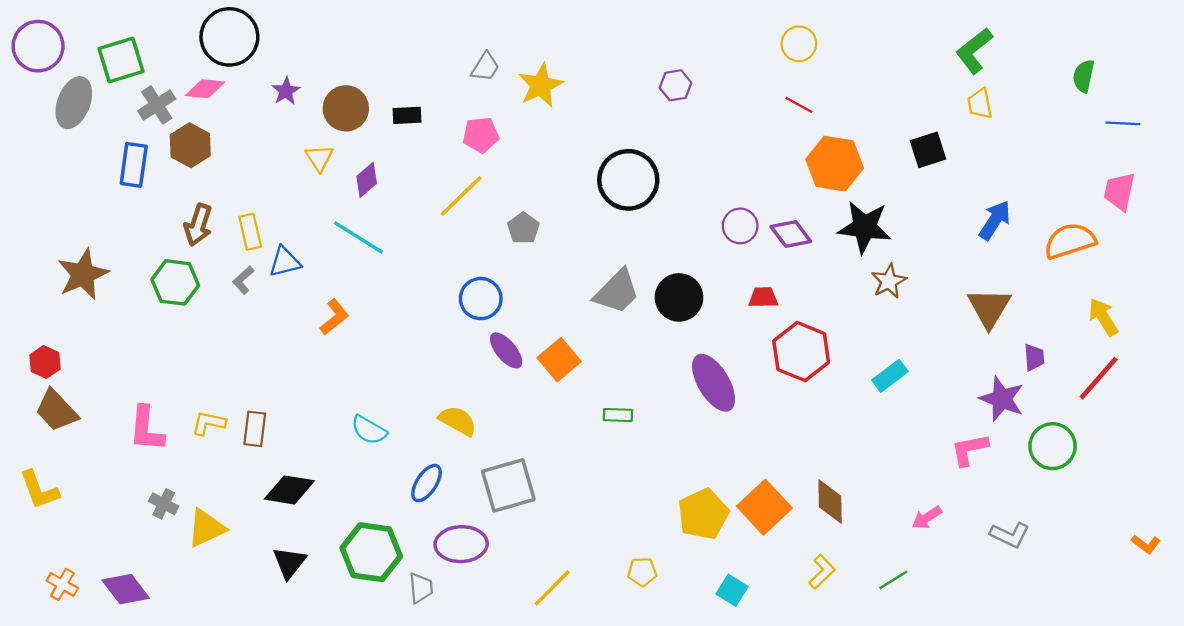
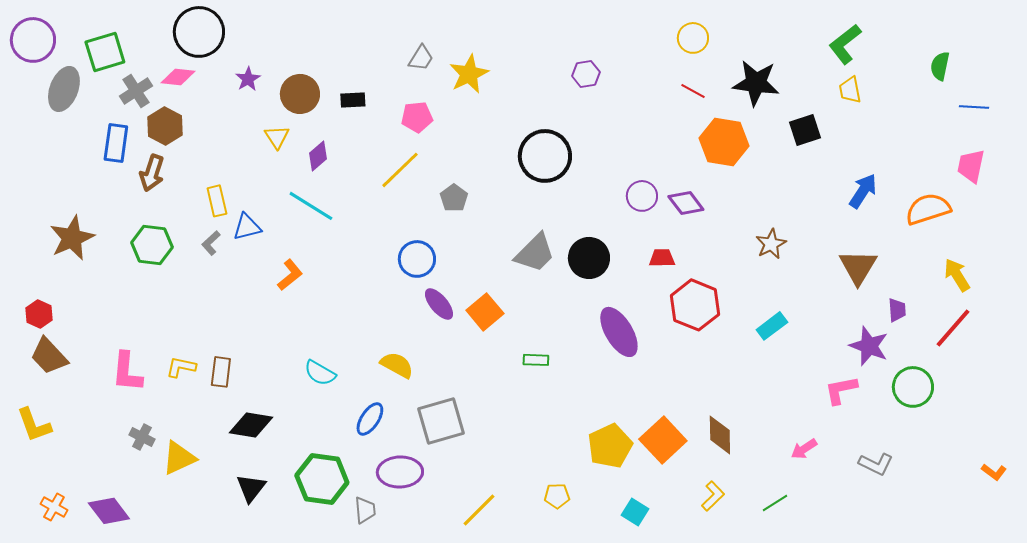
brown arrow: (198, 225) -> (152, 173), moved
black star: (865, 227) -> (756, 83), moved

